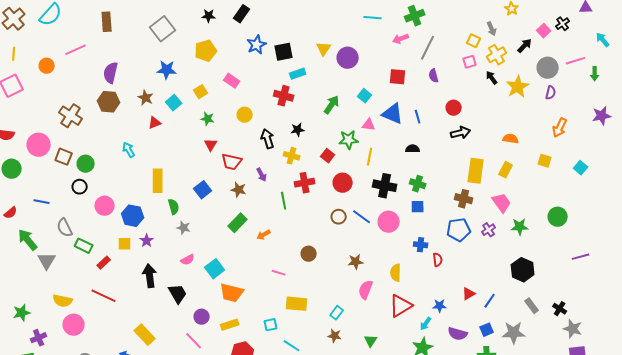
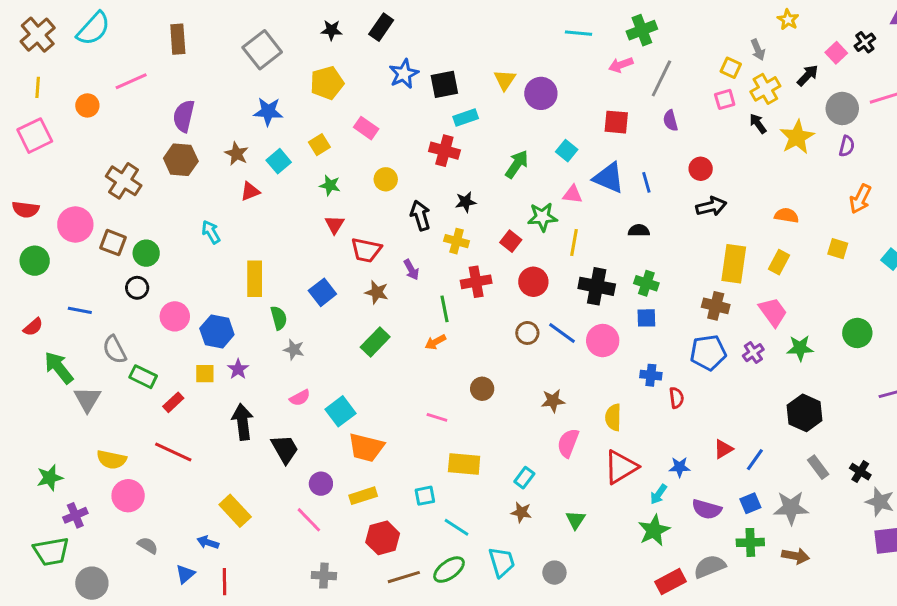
orange arrow: (264, 235) -> (435, 342), moved

